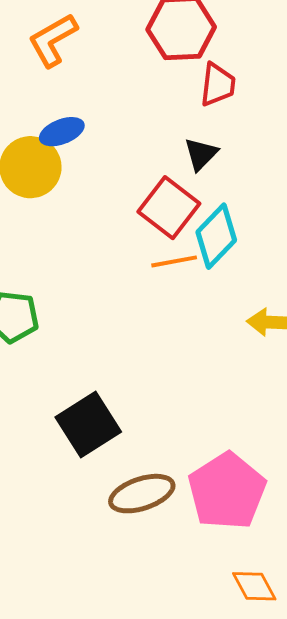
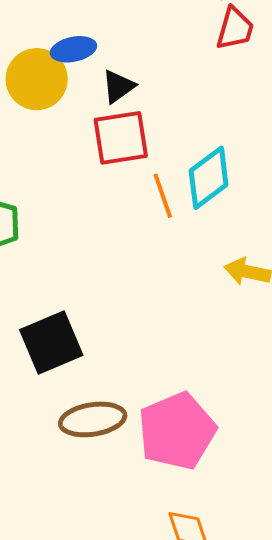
black triangle: (201, 154) -> (118, 86), moved
red square: (169, 208) -> (121, 138), moved, turned 34
orange line: (174, 261) -> (163, 196), turned 72

